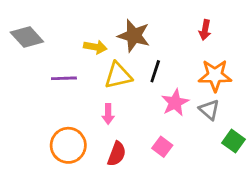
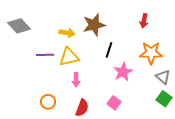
brown star: (134, 36) -> (94, 25), turned -30
yellow triangle: (118, 76) -> (69, 57), moved
gray triangle: (209, 110) -> (163, 77), moved
orange circle: (68, 145) -> (48, 102), size x0.6

